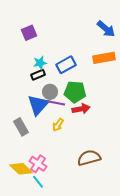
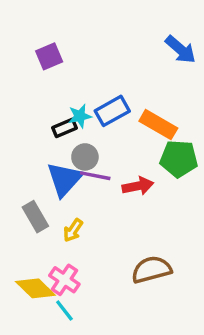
orange rectangle: (104, 58) -> (158, 125), moved, turned 40
cyan star: (40, 63) -> (80, 116), moved
green pentagon: (75, 92) -> (179, 159), moved
yellow arrow: (58, 125) -> (73, 230), moved

